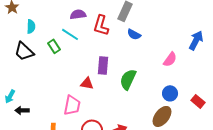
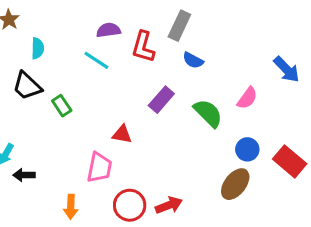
blue arrow: (196, 40) -> (287, 69), turned 108
green rectangle: (54, 46) -> (62, 106), moved
purple rectangle: (103, 65) -> (161, 100), moved, turned 36
green semicircle: (128, 79) -> (208, 113), moved, turned 110
red rectangle: (198, 101) -> (290, 161), size x1.5

